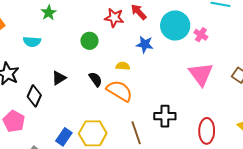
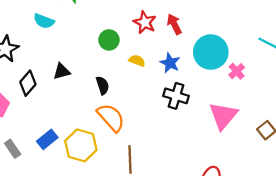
yellow semicircle: (123, 66) -> (137, 61), moved
orange semicircle: (119, 91) -> (111, 118), moved
black cross: (165, 116) -> (176, 96), moved

